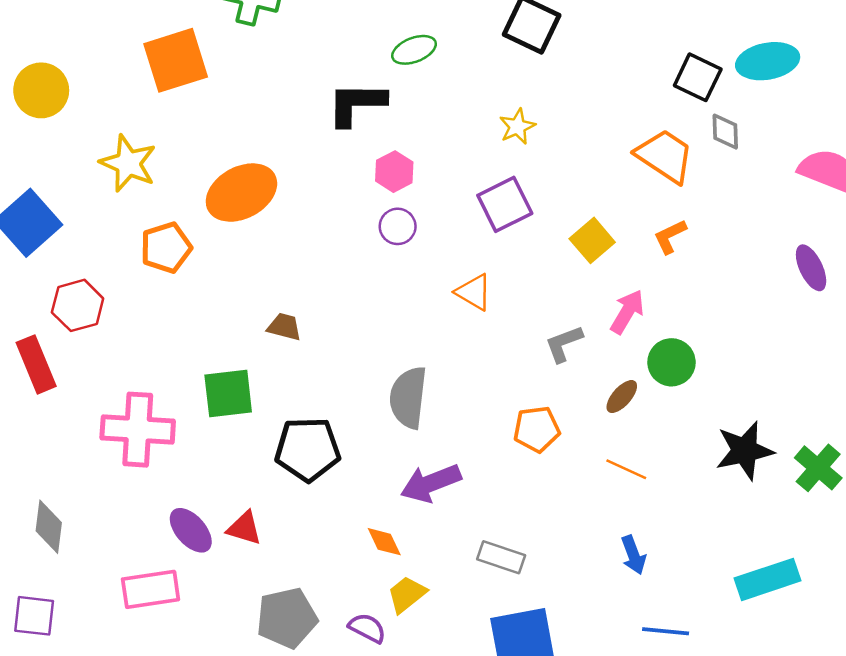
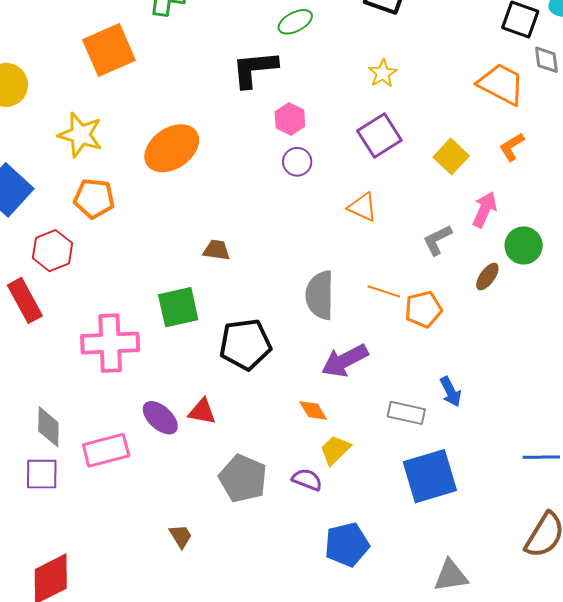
orange pentagon: (166, 248) -> (94, 198), moved, turned 30
orange line: (626, 469) -> (384, 291), moved
blue arrow: (633, 555) -> (451, 392), moved
pink rectangle: (151, 589) -> (106, 450), moved
purple square: (34, 616) -> (42, 474), moved
gray pentagon: (287, 618) -> (243, 478), turned -30

